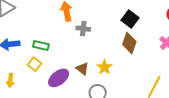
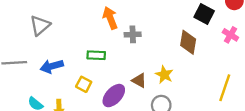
black square: (130, 19) -> (204, 14), moved
green rectangle: (41, 46) -> (96, 55), moved

